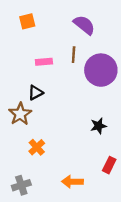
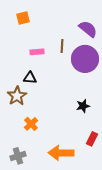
purple semicircle: (84, 25) -> (88, 29), moved
black triangle: (36, 93) -> (30, 78), turned 32
orange arrow: (72, 182) -> (61, 153), size x1.4

